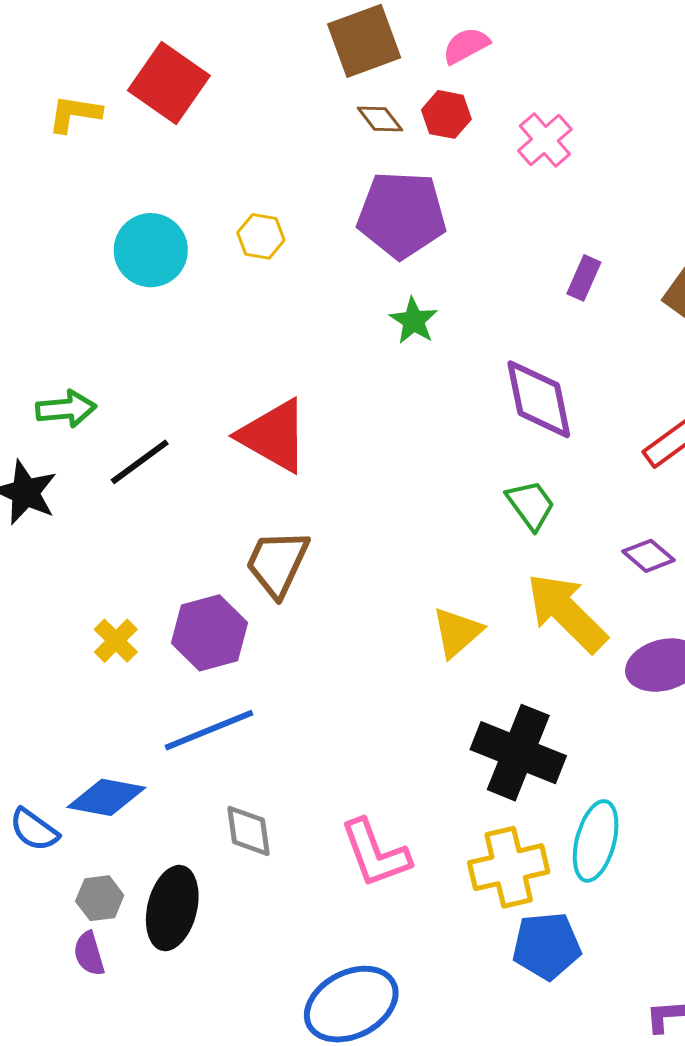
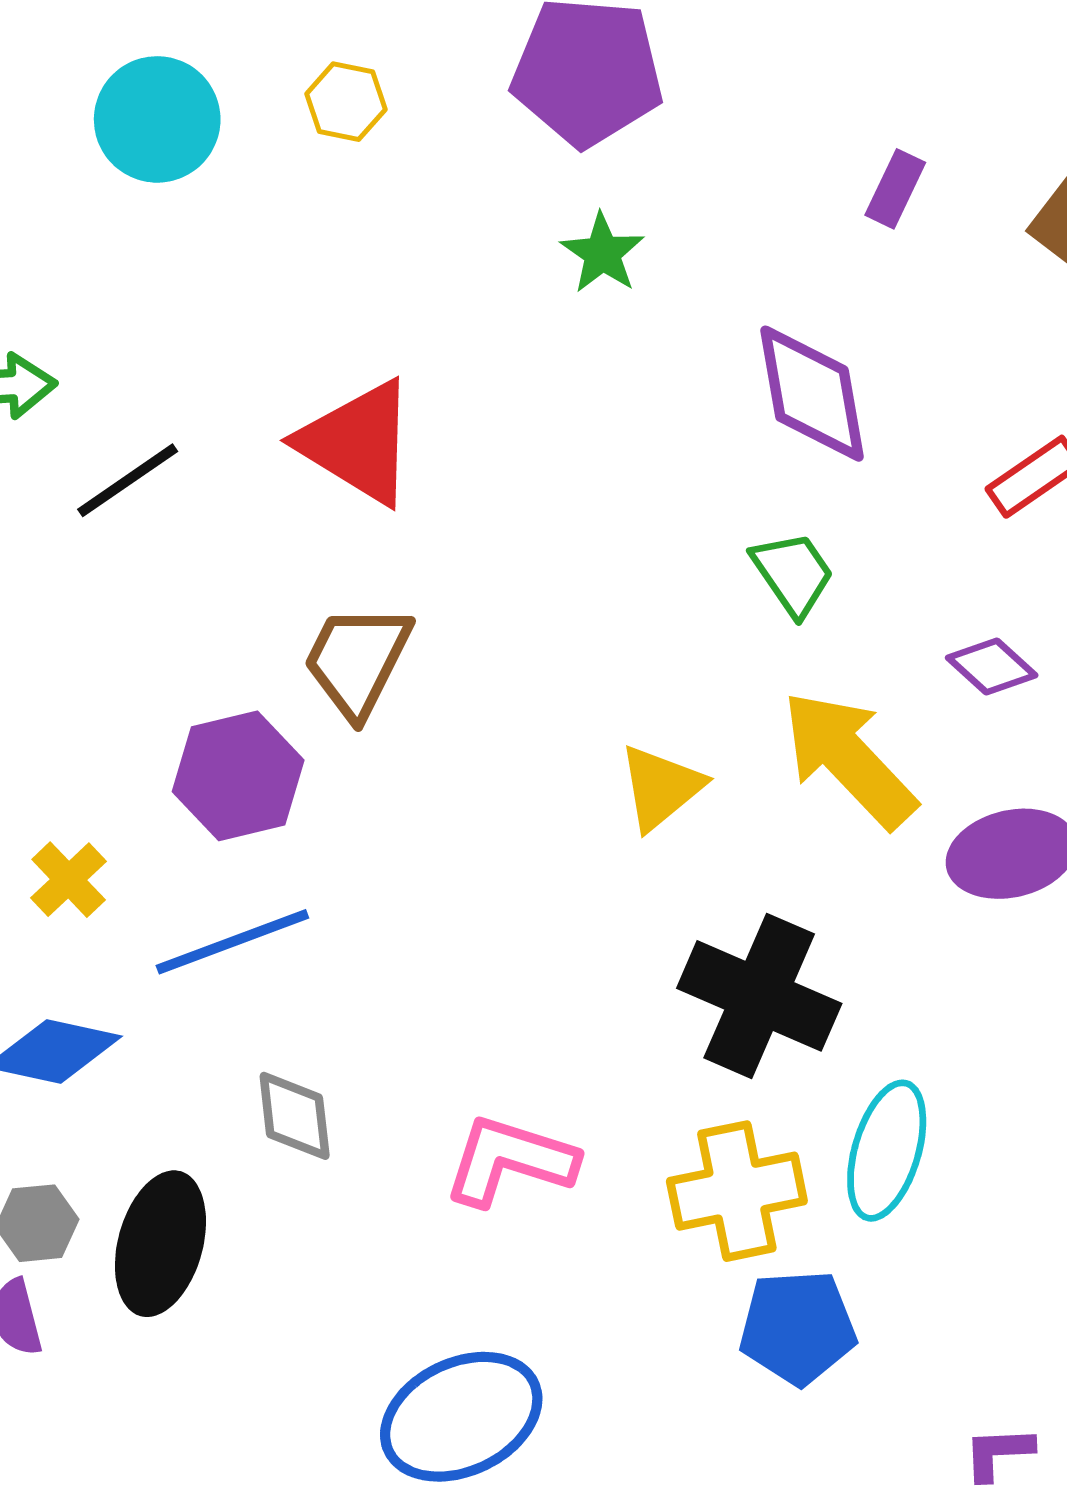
yellow cross: (116, 641) -> (69, 880), moved
pink L-shape: (375, 853) -> (510, 1161), turned 126

